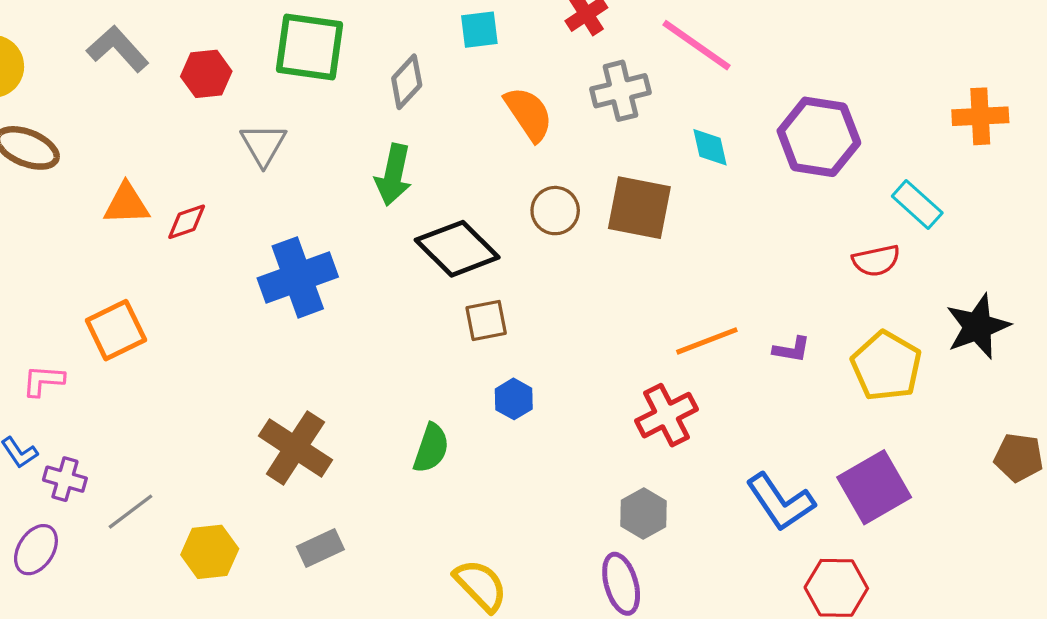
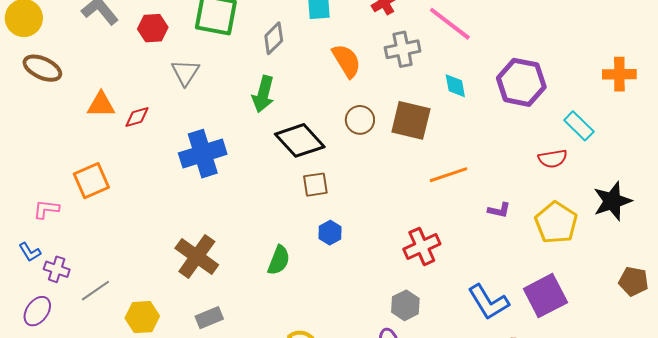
orange line: (707, 341) -> (448, 175), moved

